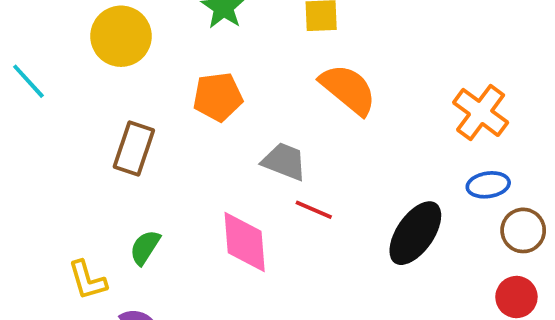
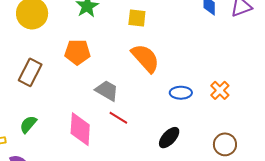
orange cross: (481, 112) -> (220, 90), moved, size x0.7
blue ellipse: (488, 185) -> (181, 93), moved
black ellipse: (415, 233) -> (169, 138), size x0.7

